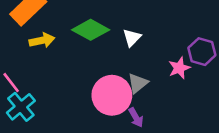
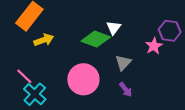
green diamond: (91, 30) -> (96, 39), moved
pink circle: (112, 95) -> (83, 79), moved

